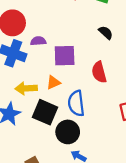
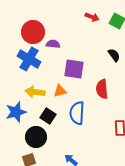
purple semicircle: (38, 41) -> (53, 44), moved
black square: (45, 112) -> (48, 116), size x0.7
black circle: (68, 132) -> (36, 137), moved

